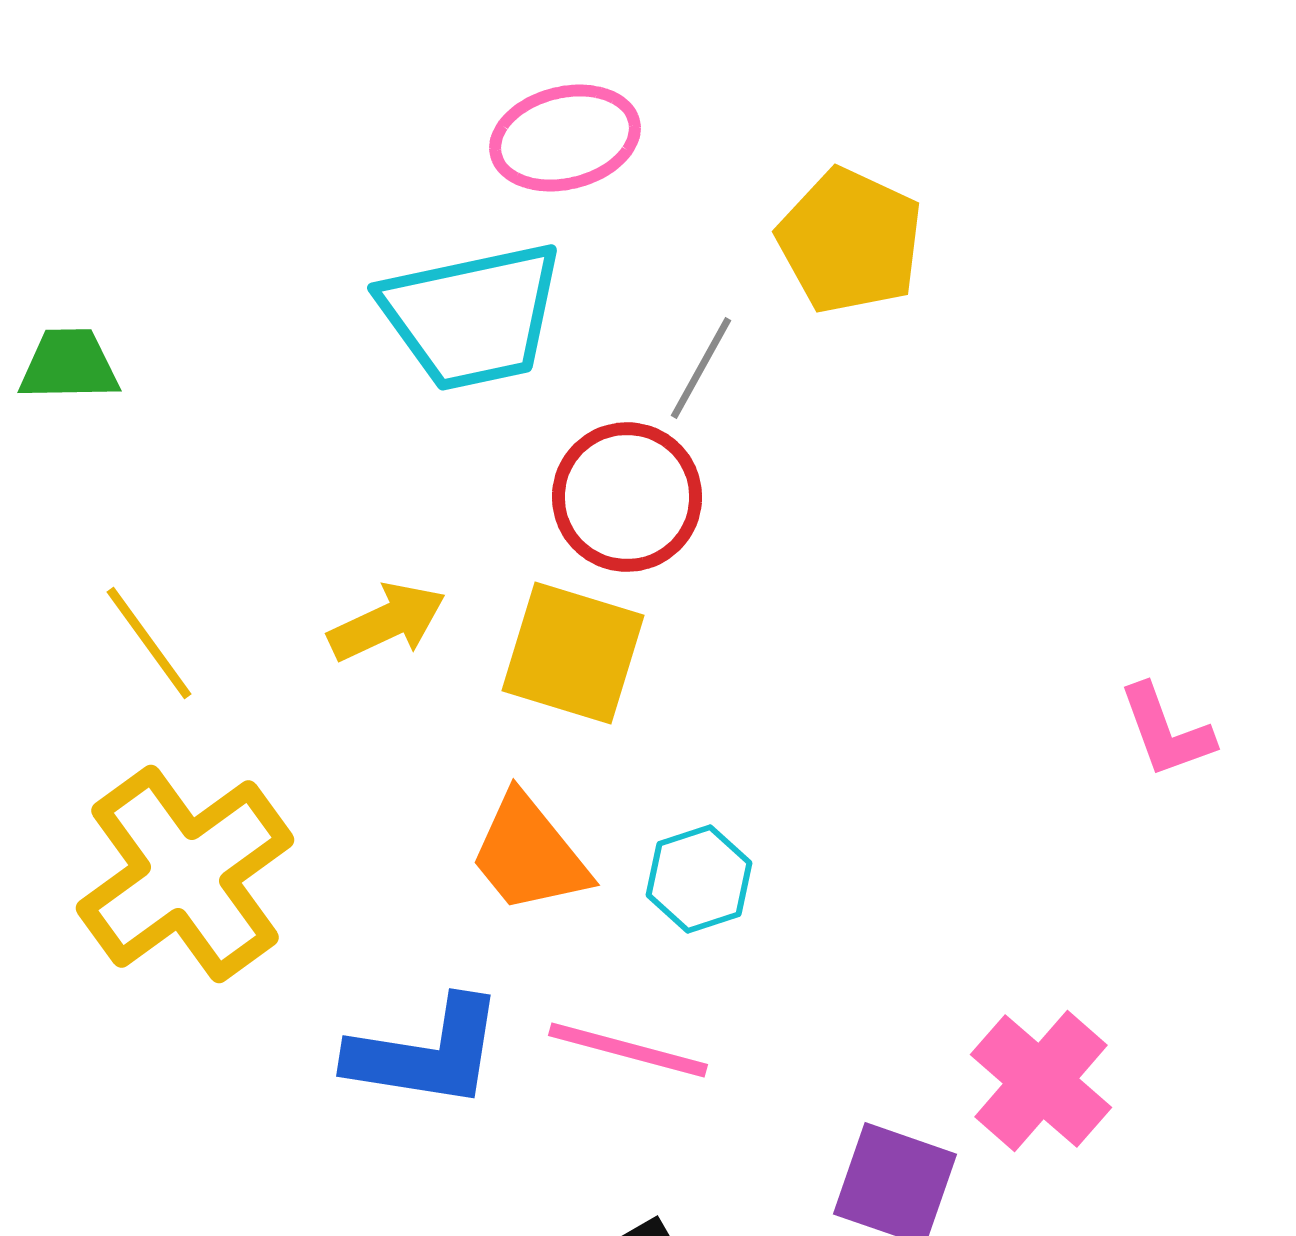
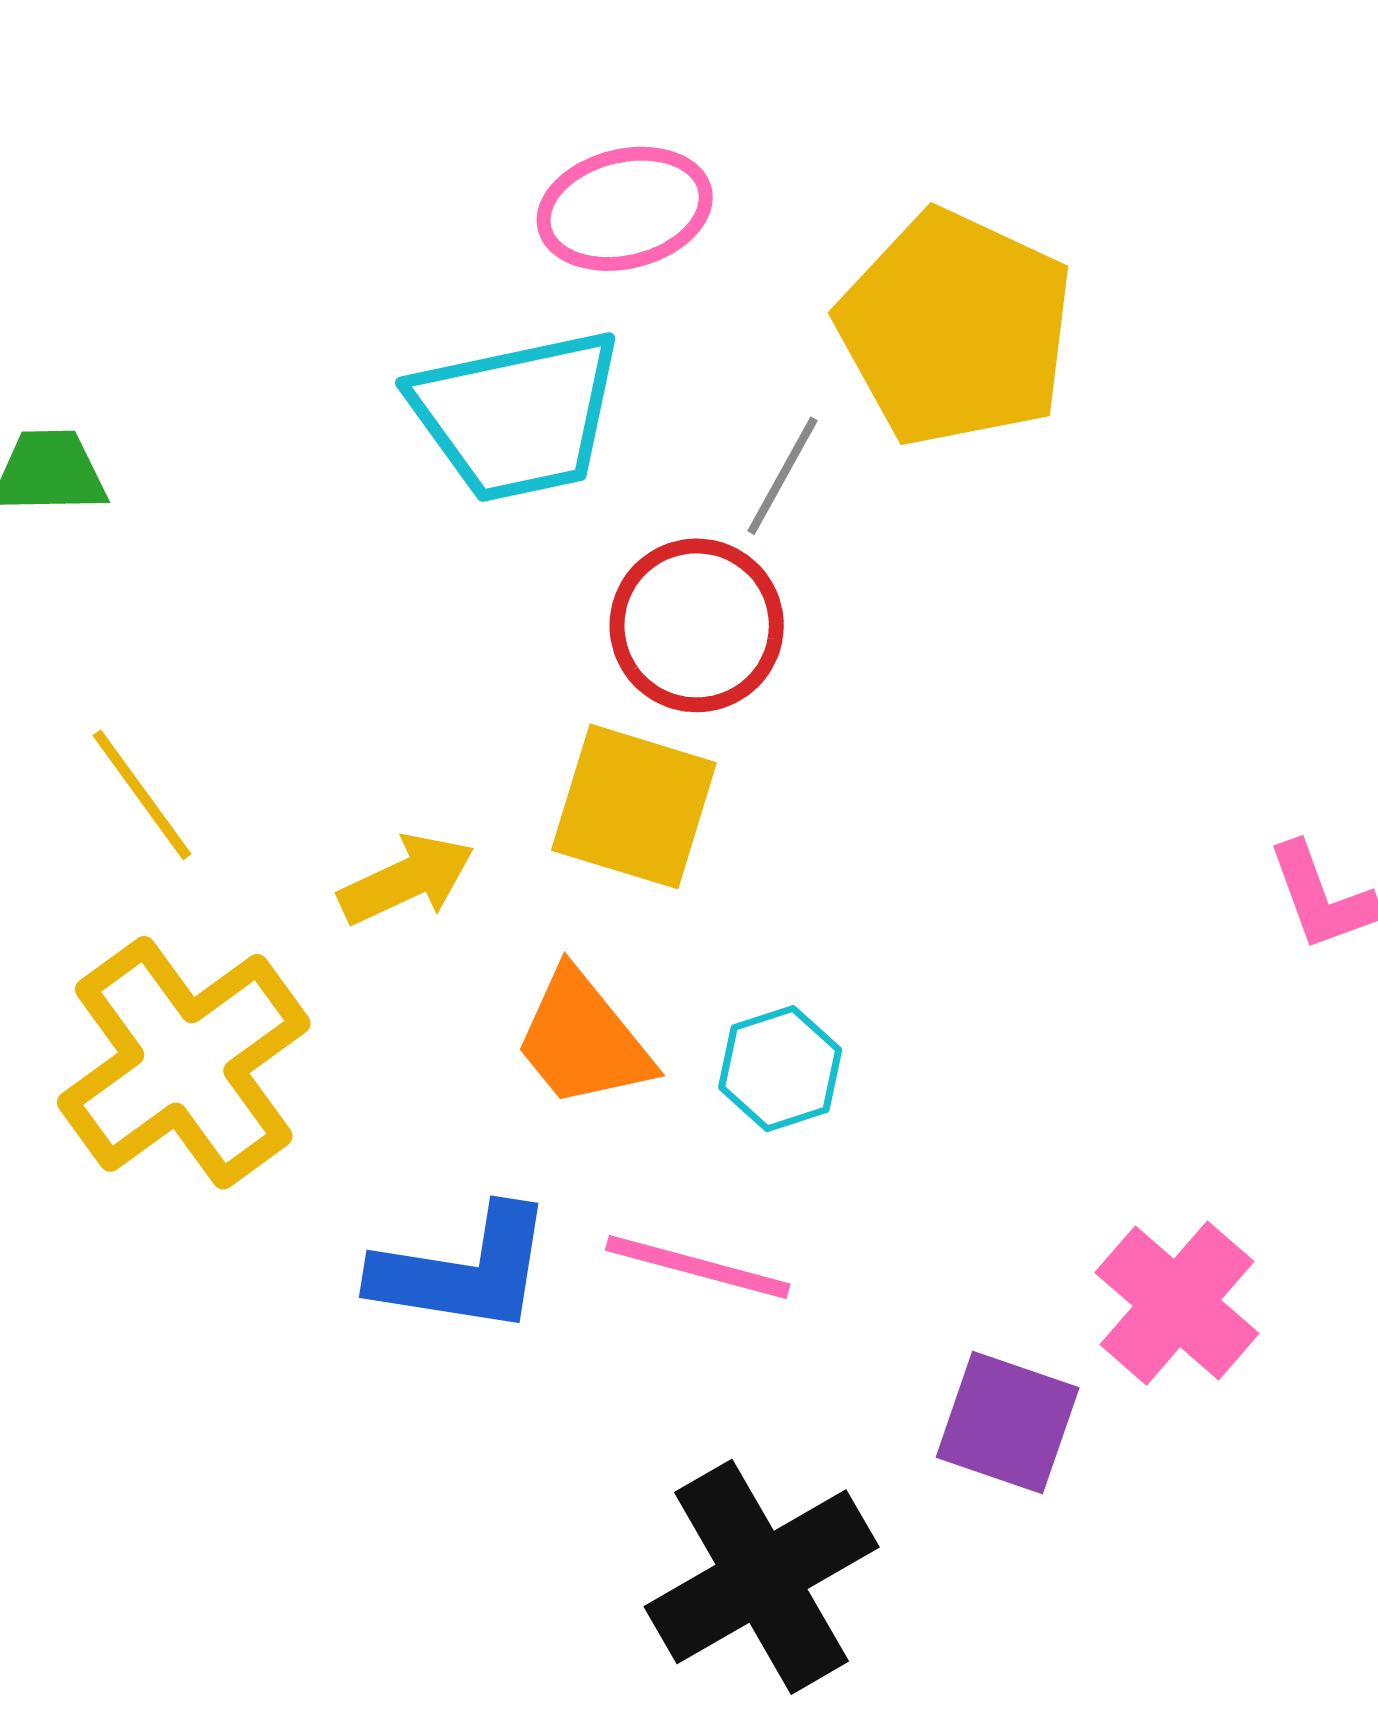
yellow pentagon: (850, 241) -> (955, 328), size x1.4
yellow arrow: (387, 622) -> (407, 880), moved

